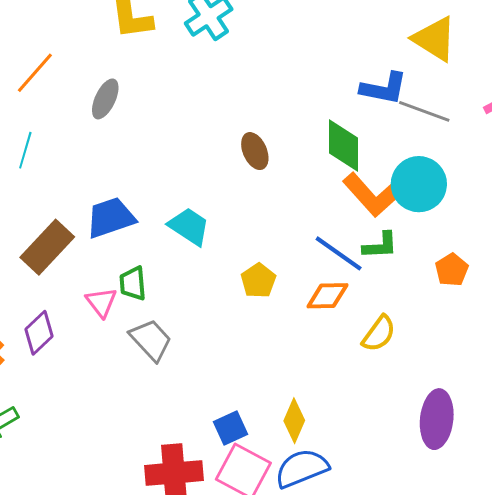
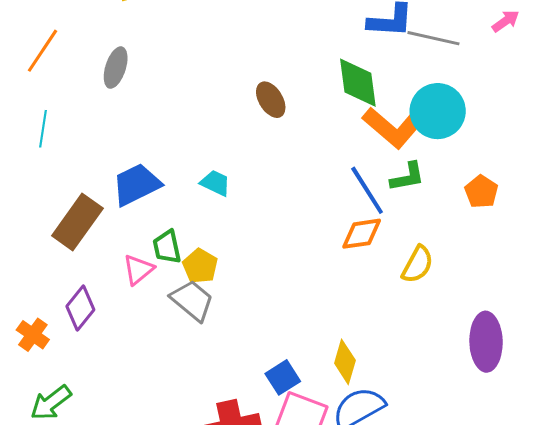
cyan trapezoid: (189, 226) -> (215, 183), size x0.7
blue line: (339, 253) -> (367, 190), turned 30
yellow pentagon: (258, 281) -> (200, 266), moved
pink triangle: (101, 302) -> (138, 270), turned 36

